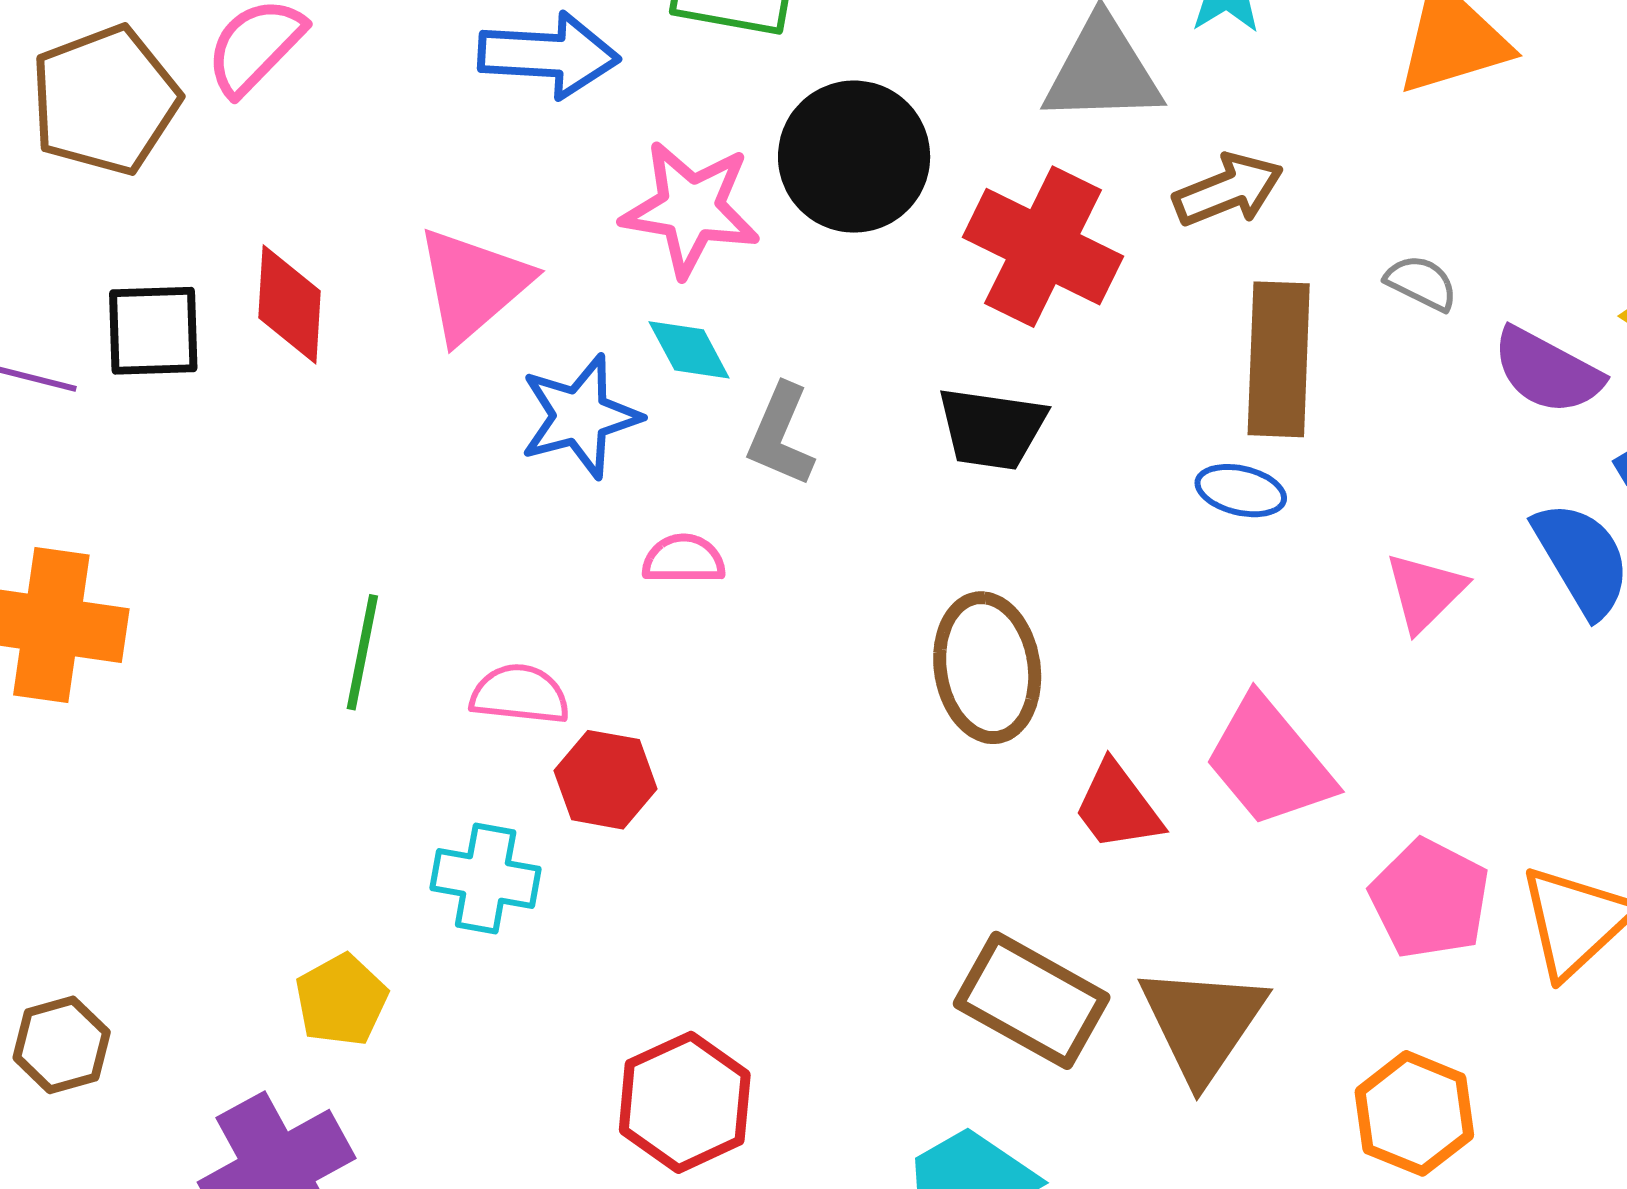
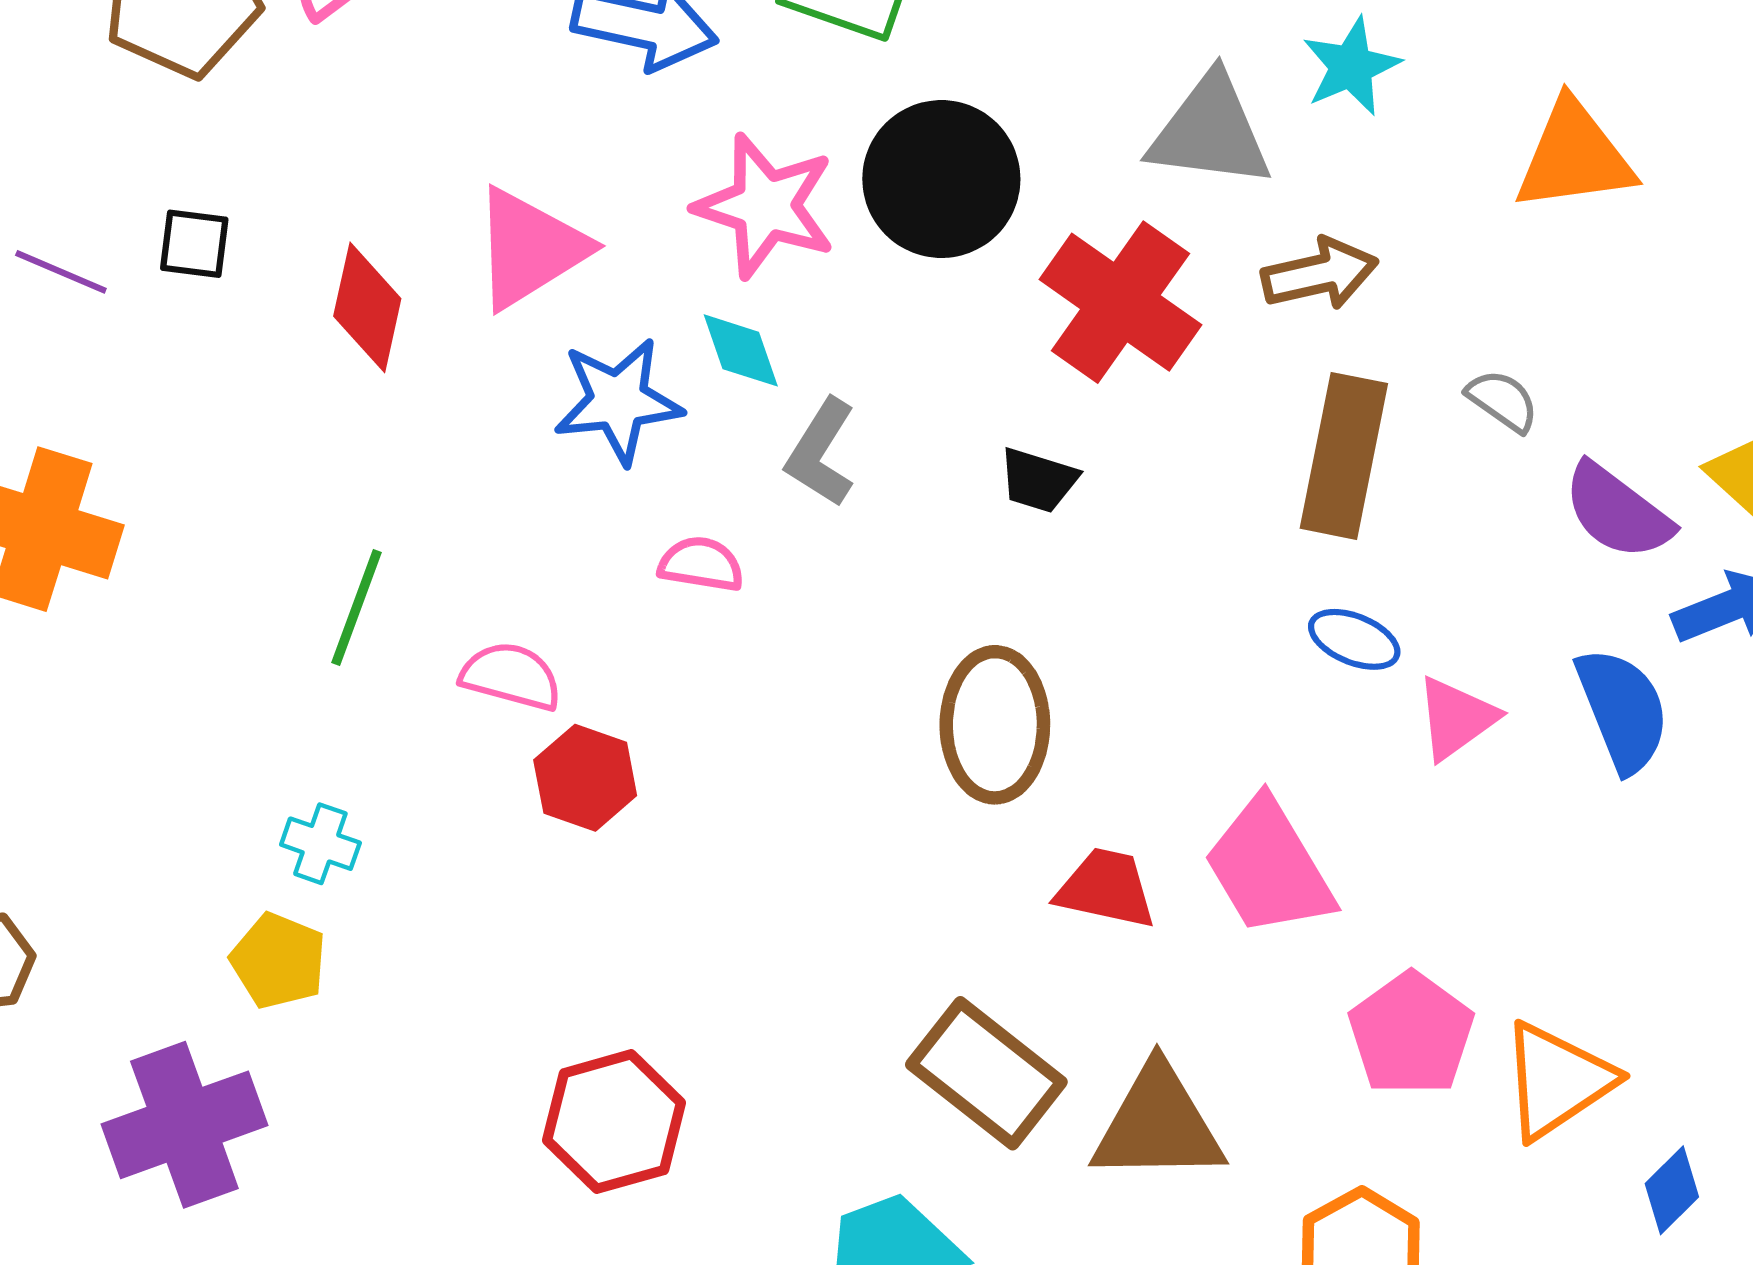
red diamond: (289, 304) -> (367, 307), moved
black square: (153, 331) -> (194, 244), size x0.7
black trapezoid: (992, 428) -> (1038, 480), size x0.7
blue ellipse: (1241, 491) -> (1354, 639), moved
red trapezoid: (1118, 807) -> (1106, 889), turned 130
cyan cross: (486, 879) -> (320, 844), moved, size x0.7
yellow pentagon: (341, 1000) -> (278, 961), turned -30
brown triangle: (1202, 1023) -> (1158, 1124), turned 46

